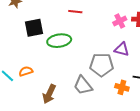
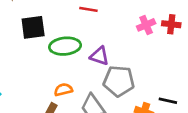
purple triangle: (122, 49) -> (100, 56), moved
orange semicircle: (26, 71) -> (63, 90), moved

